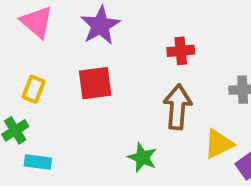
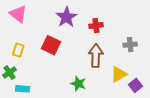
purple star: (100, 25) -> (66, 17), moved
red square: (95, 83) -> (51, 45), turned 36

